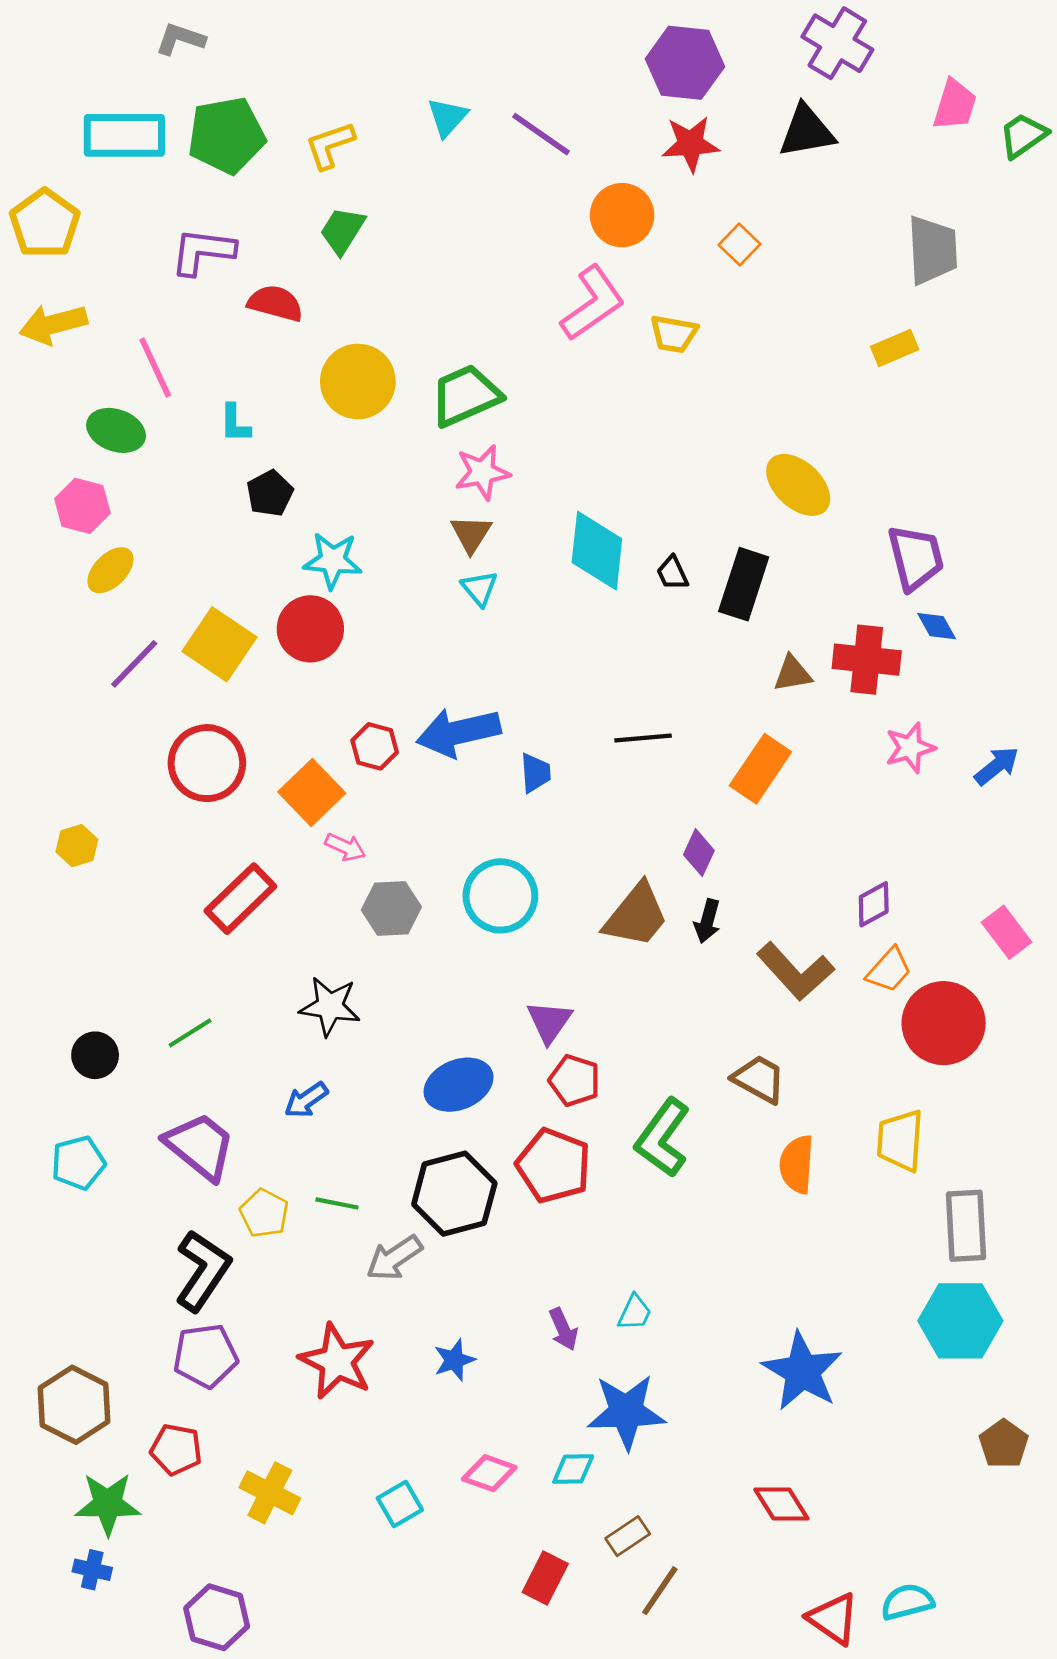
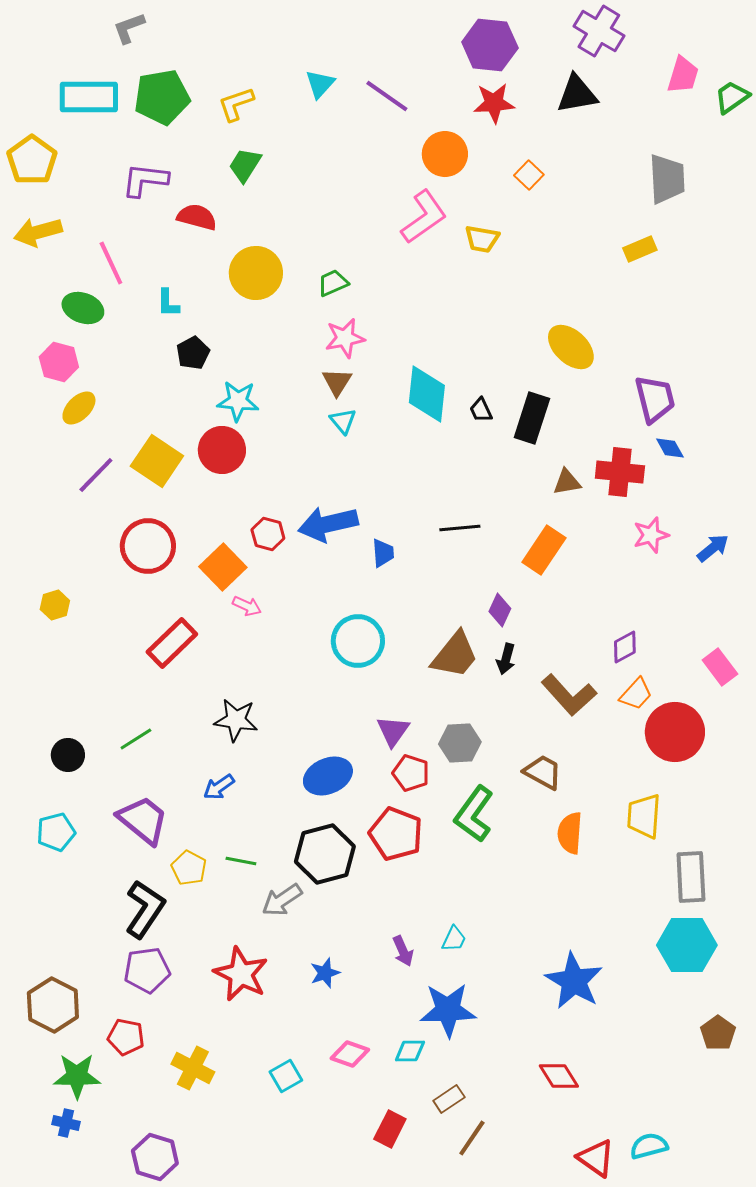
gray L-shape: (180, 39) -> (129, 28), turned -39
green trapezoid: (465, 395) -> (333, 283), size x0.6
gray hexagon: (391, 908) -> (460, 743), moved

